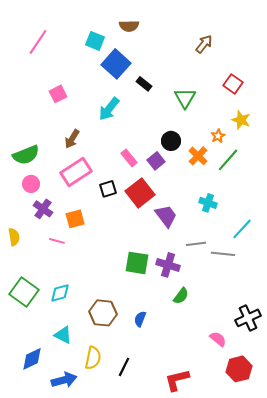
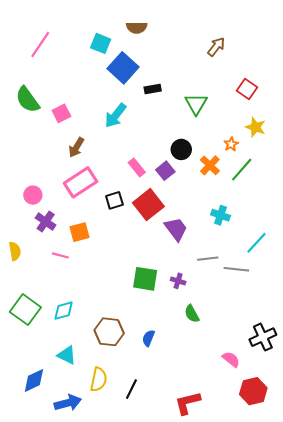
black rectangle: (144, 84) -> (153, 89), turned -49
pink square: (58, 94) -> (61, 113), moved
green semicircle: (26, 155) -> (28, 100), moved, turned 76
purple cross: (168, 265) -> (178, 281), size x0.6
green semicircle: (181, 296) -> (192, 314), turned 114

